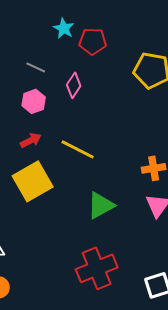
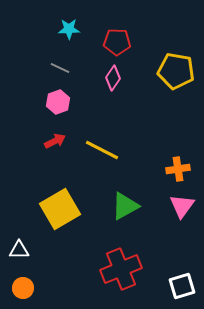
cyan star: (64, 28) -> (69, 29), moved, turned -30
pink diamond: (74, 85) -> (113, 78), moved
yellow square: (33, 181) -> (60, 209), moved

